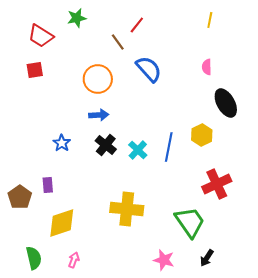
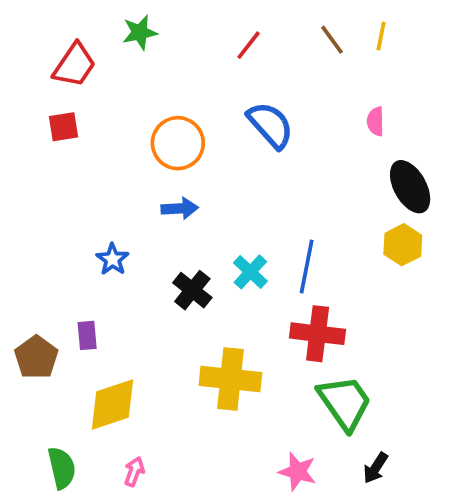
red trapezoid: (41, 36) -> (74, 65), turned -88
brown line: (118, 42) -> (332, 40), moved
yellow hexagon: (202, 135) -> (403, 245), moved
black cross: (106, 145) -> (192, 290), moved
red cross: (217, 184) -> (318, 334), moved, turned 32

